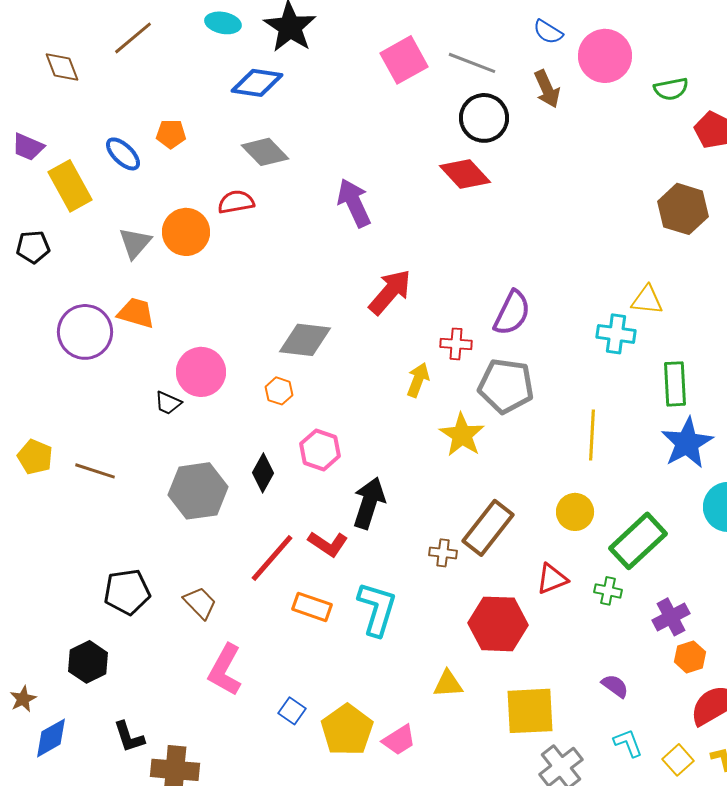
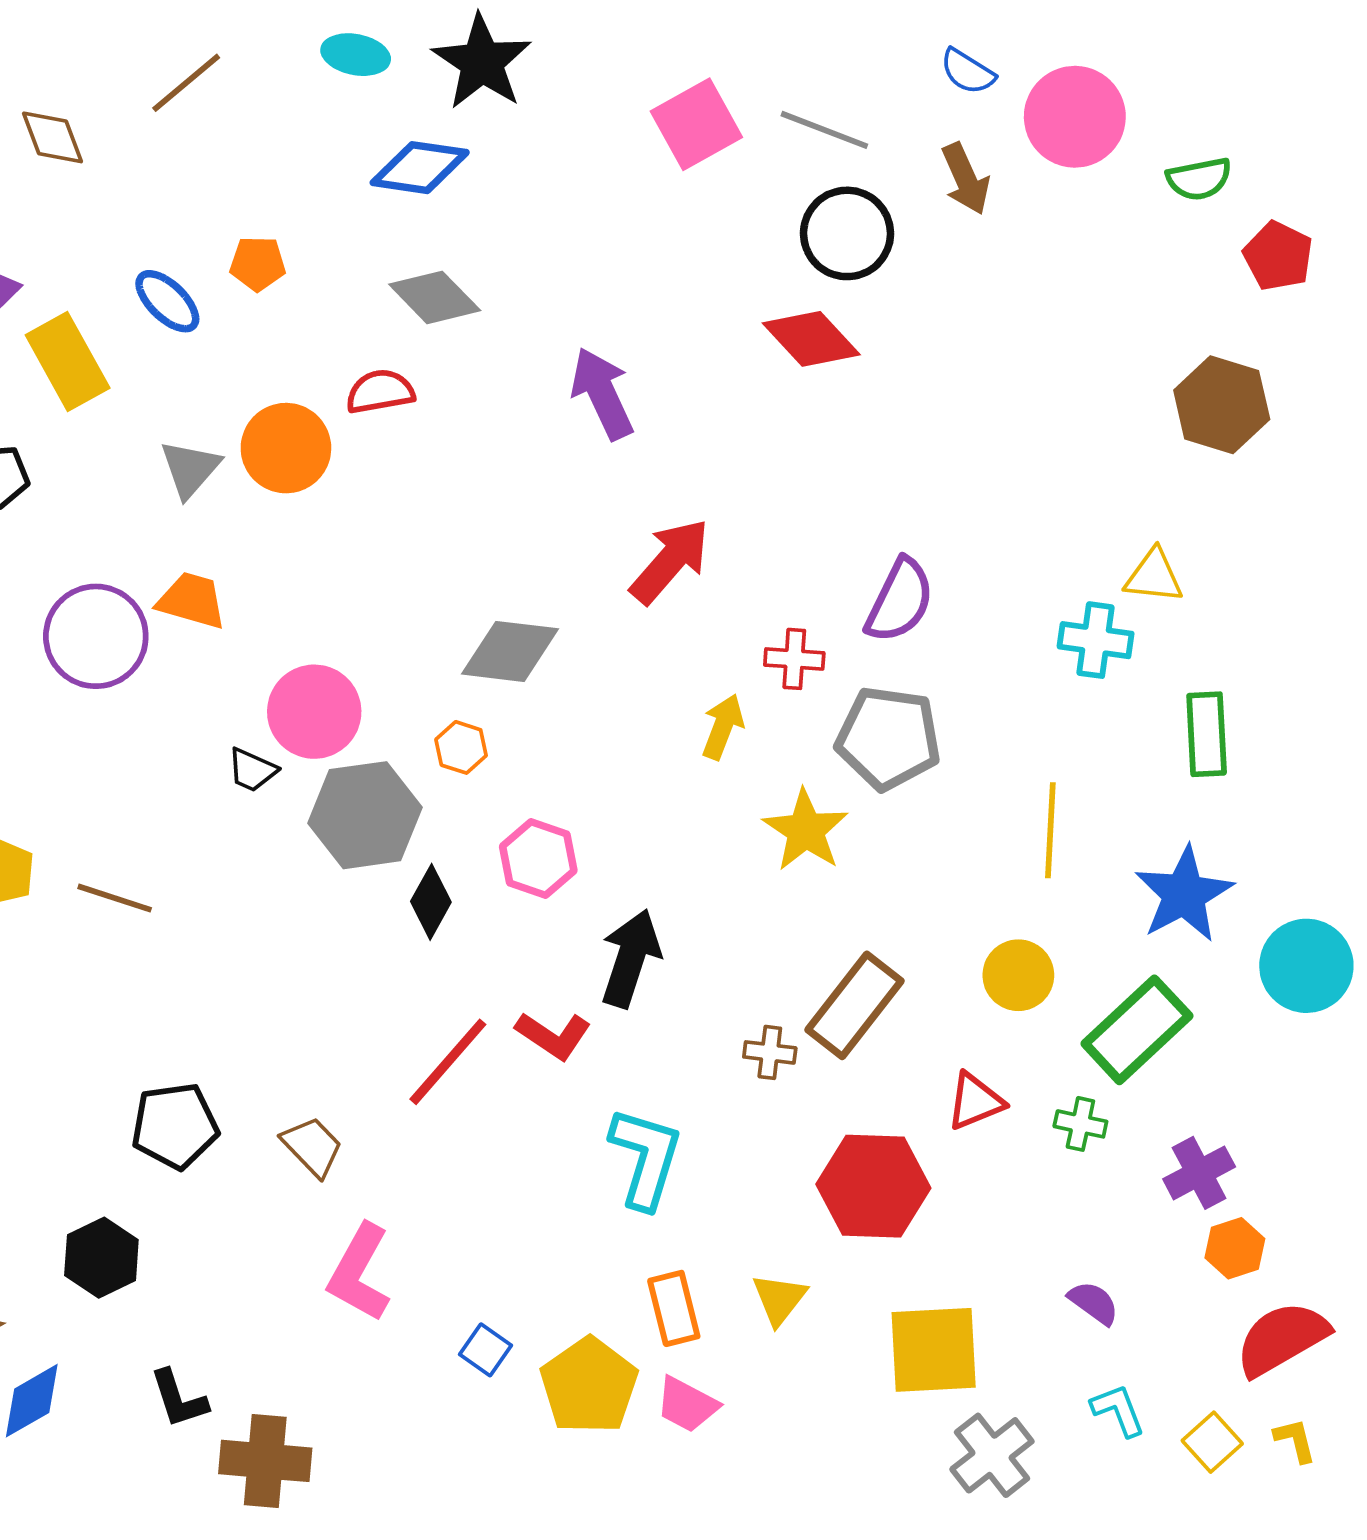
blue star: (687, 443) -> (1184, 894), moved
gray hexagon: (198, 491) -> (365, 815), moved
orange rectangle: (312, 607) -> (674, 1308), moved, turned 57
yellow triangle: (448, 684) -> (779, 1299), turned -48
pink trapezoid: (399, 740) -> (687, 1404), turned 60

